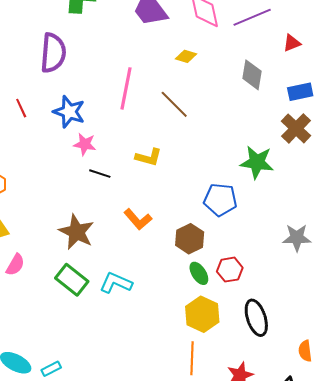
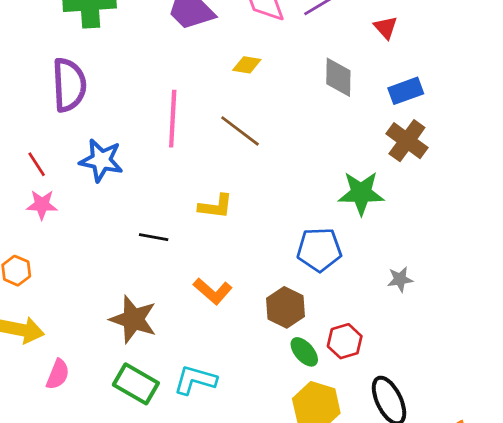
red triangle: (292, 43) -> (386, 27), turned -42
pink star: (85, 144) -> (42, 205), moved
gray star: (297, 238) -> (400, 279), moved, size x0.7

